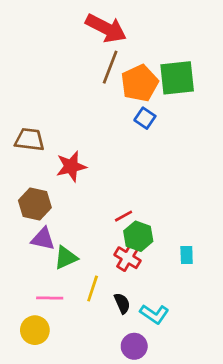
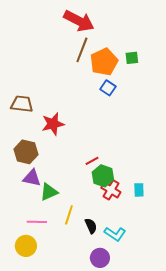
green square: (177, 78) -> (132, 58), size x0.5
red cross: (127, 258) -> (111, 190), moved

